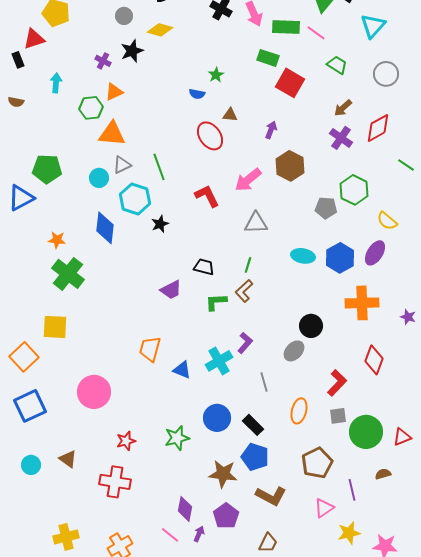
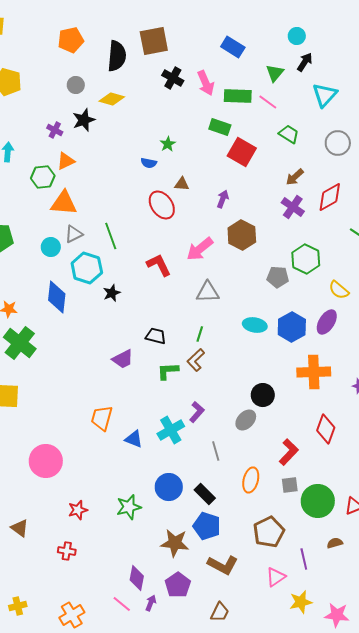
red cross: (115, 482) -> (67, 551), size x0.6
yellow cross: (66, 537) -> (18, 606), size x0.7

